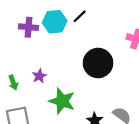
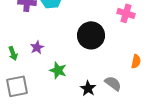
green star: (62, 101) -> (58, 70), size x0.7

